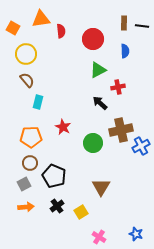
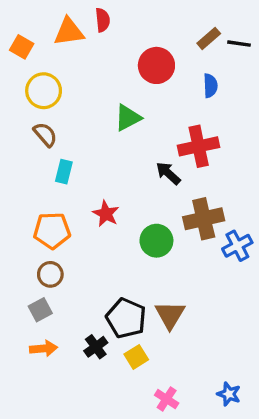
brown rectangle: (124, 23) -> (209, 38), turned 48
red semicircle: (61, 31) -> (103, 20), moved
green triangle: (98, 70) -> (128, 118), moved
red cross: (118, 87) -> (199, 146), size x1.6
black pentagon: (54, 176) -> (126, 318), moved

